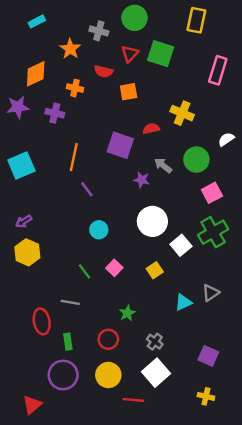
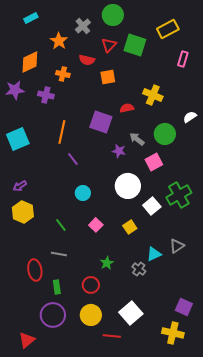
yellow rectangle: (196, 20) -> (168, 29), moved, turned 50
gray cross: (99, 31) -> (83, 26), turned 35
pink rectangle: (218, 70) -> (183, 59), size x0.7
pink square: (212, 193) -> (154, 162), moved
green line: (85, 271) -> (61, 225), moved
gray cross: (155, 342) -> (139, 269), moved
purple square: (208, 356) -> (184, 307), moved
yellow cross: (206, 396) -> (173, 333), size x1.5

